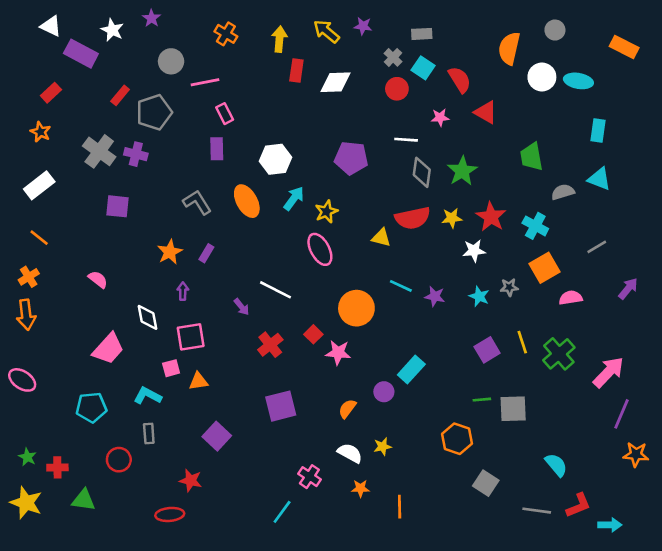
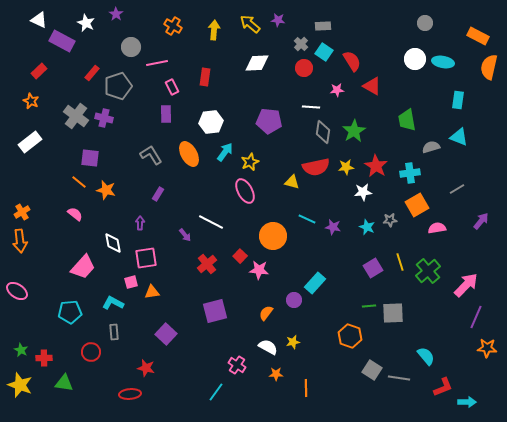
orange semicircle: (509, 48) -> (489, 67), moved
red rectangle: (296, 70) -> (205, 77), moved
cyan cross: (535, 226) -> (410, 173), turned -36
orange line: (39, 238) -> (79, 182), moved
orange star: (170, 252) -> (106, 190), moved, turned -30
gray line: (537, 511) -> (399, 378), moved

